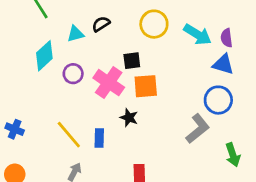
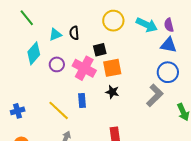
black semicircle: (101, 24) -> (74, 33), moved, turned -56
black star: (129, 118) -> (112, 92), moved
blue cross: (15, 129) -> (18, 111), turned -32
blue rectangle: (99, 138) -> (82, 101), moved

